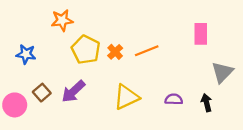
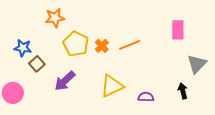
brown square: (42, 93) -> (37, 64), moved
purple semicircle: (174, 99) -> (146, 97), moved

